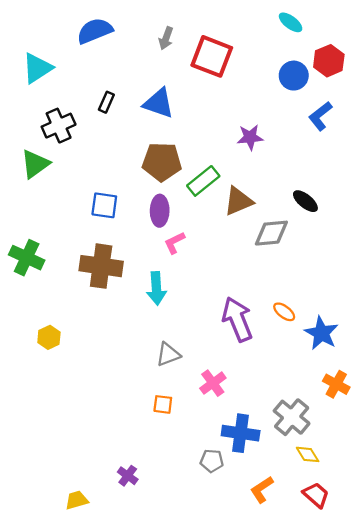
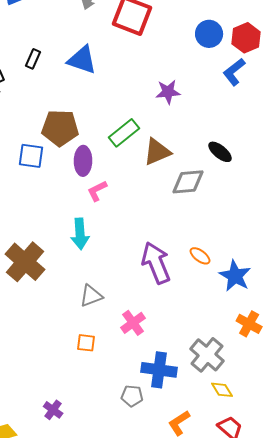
red hexagon: (329, 61) -> (246, 38), moved
brown pentagon: (162, 162) -> (60, 128), moved
brown cross: (101, 266) -> (25, 262), moved, turned 33

